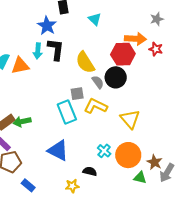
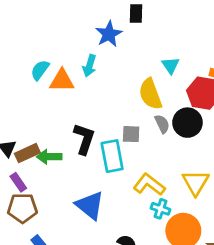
cyan triangle: (95, 19) -> (171, 65), moved
black L-shape: (56, 49) -> (84, 139), moved
yellow L-shape: (96, 106) -> (149, 185), moved
cyan cross: (104, 151) -> (160, 209), moved, turned -32

